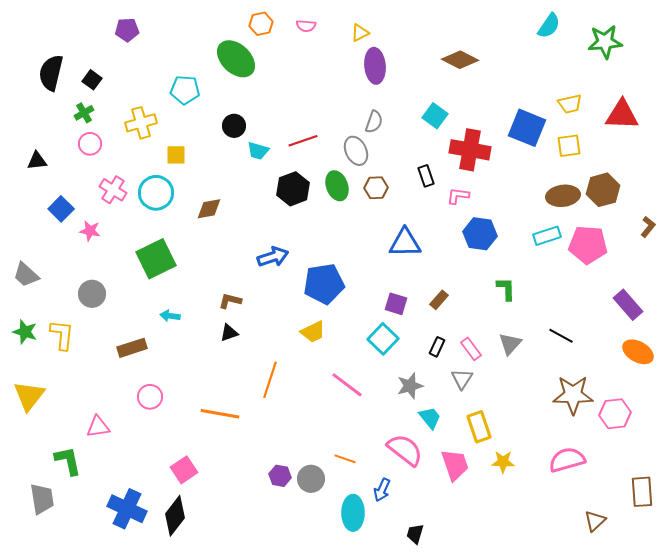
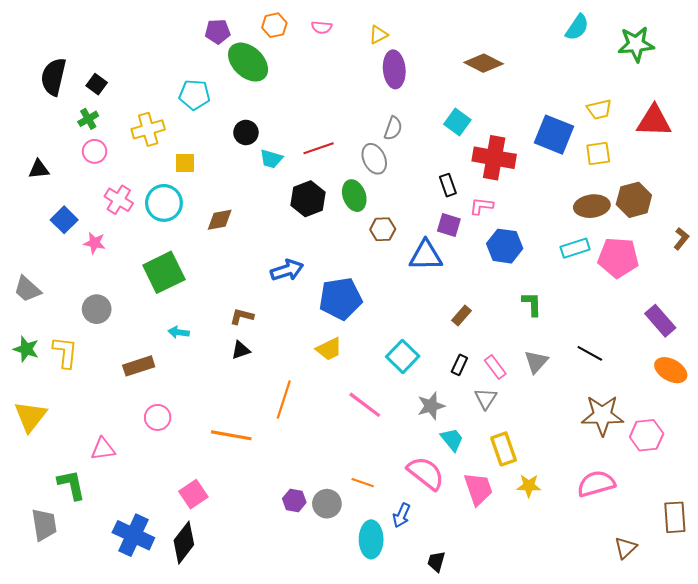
purple pentagon: (127, 30) -> (218, 32), moved
brown hexagon: (376, 188) -> (383, 229), moved
purple square: (396, 304) -> (449, 225), moved

